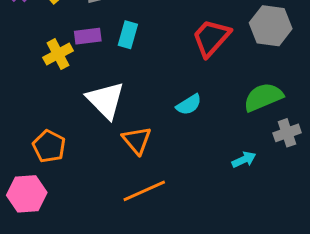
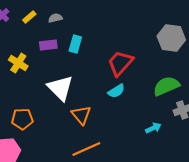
red trapezoid: (211, 38) -> (120, 63), moved
yellow cross: (58, 54) -> (18, 63), moved, turned -30
orange pentagon: (49, 146) -> (22, 119), turned -30

